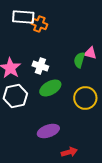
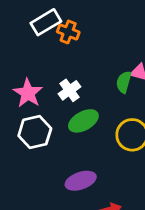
white rectangle: (23, 17) -> (46, 22), turned -35
white cross: (40, 66) -> (70, 90), turned 35

